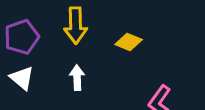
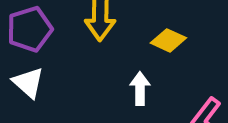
white arrow: (77, 78) -> (140, 89), moved

